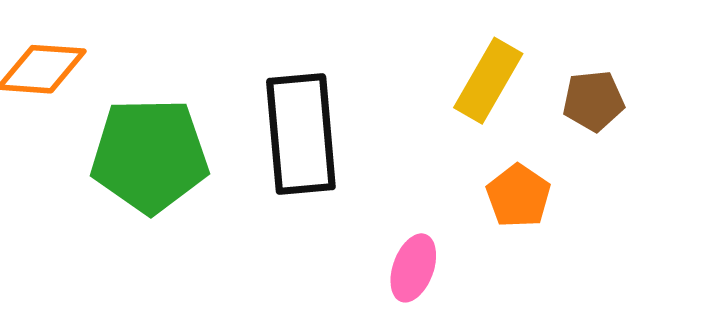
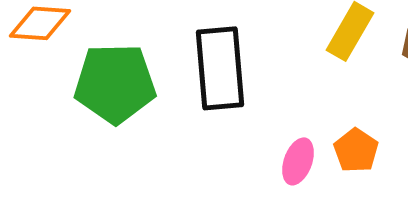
orange pentagon: (518, 196) -> (356, 150), moved

